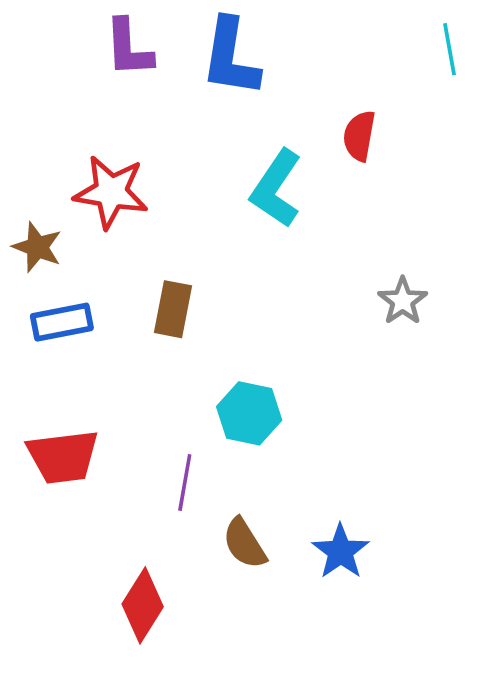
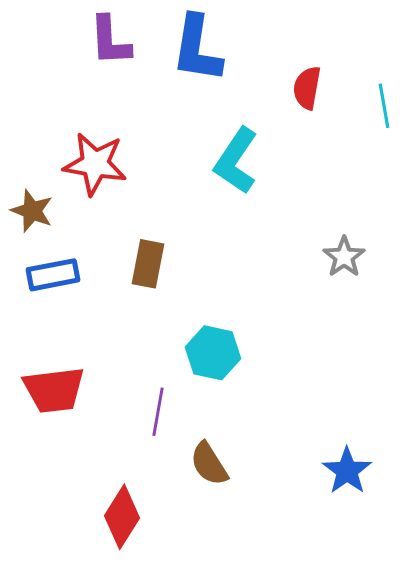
cyan line: (449, 49) -> (384, 106), moved
red semicircle: (359, 136) -> (307, 88), moved
blue star: (341, 552) -> (347, 471), moved

